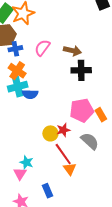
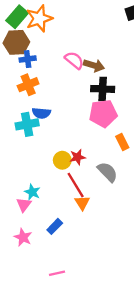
pink semicircle: (42, 48) -> (74, 60), moved, turned 90
orange cross: (17, 71) -> (28, 85), turned 30
cyan cross: (18, 87) -> (27, 124), moved
pink pentagon: (82, 110) -> (103, 113), moved
blue rectangle: (48, 191) -> (55, 226), turned 64

